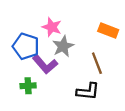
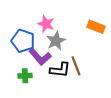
brown line: (97, 63) -> (76, 66), moved
black L-shape: (88, 91) -> (60, 70), moved

